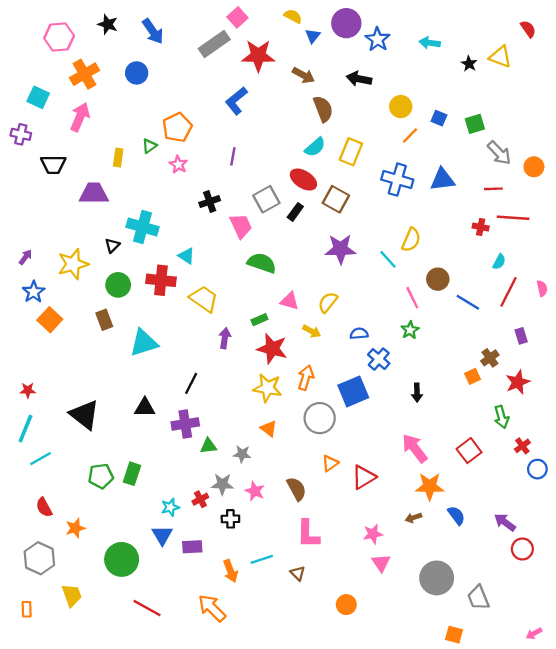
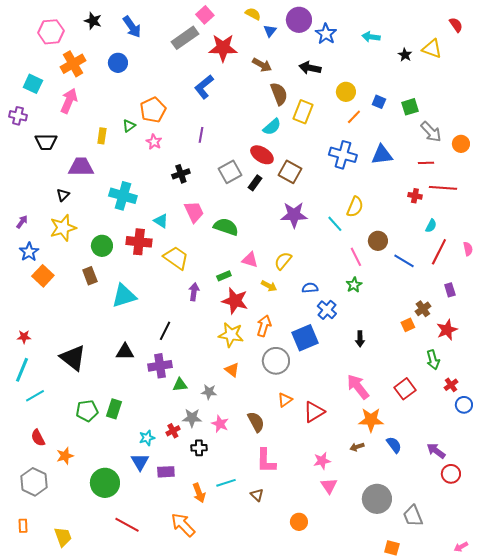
yellow rectangle: (351, 152) -> (303, 112), moved
pink trapezoid: (241, 226) -> (194, 212), moved
black triangle: (112, 246) -> (63, 195), moved
yellow trapezoid: (72, 595) -> (63, 537), moved

